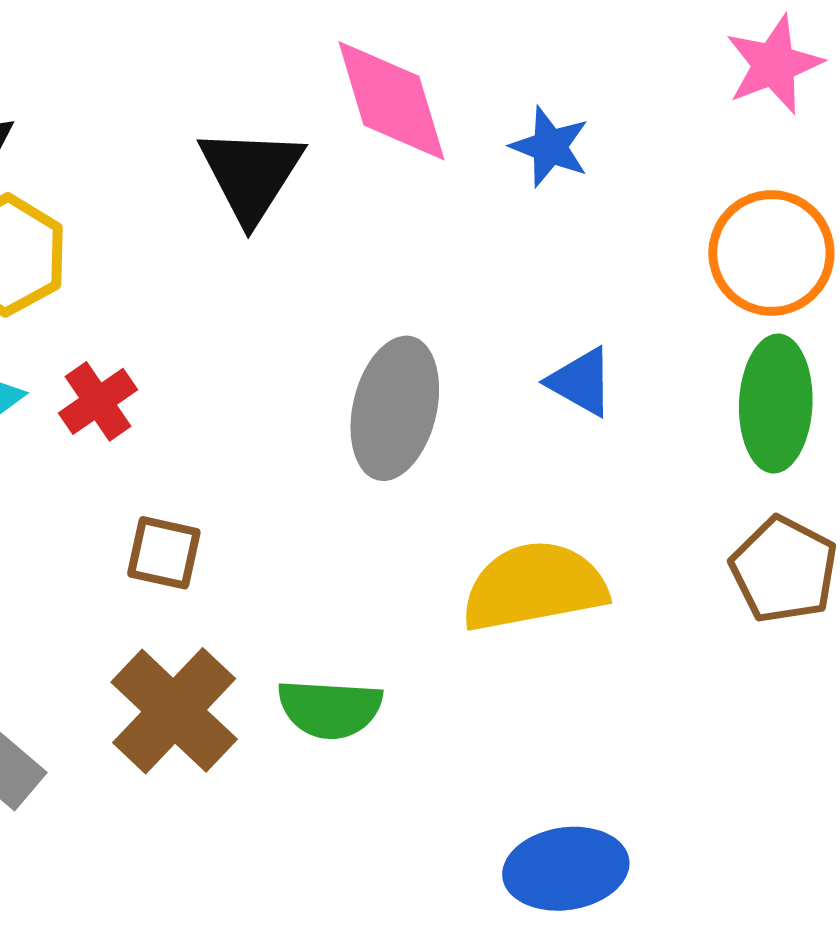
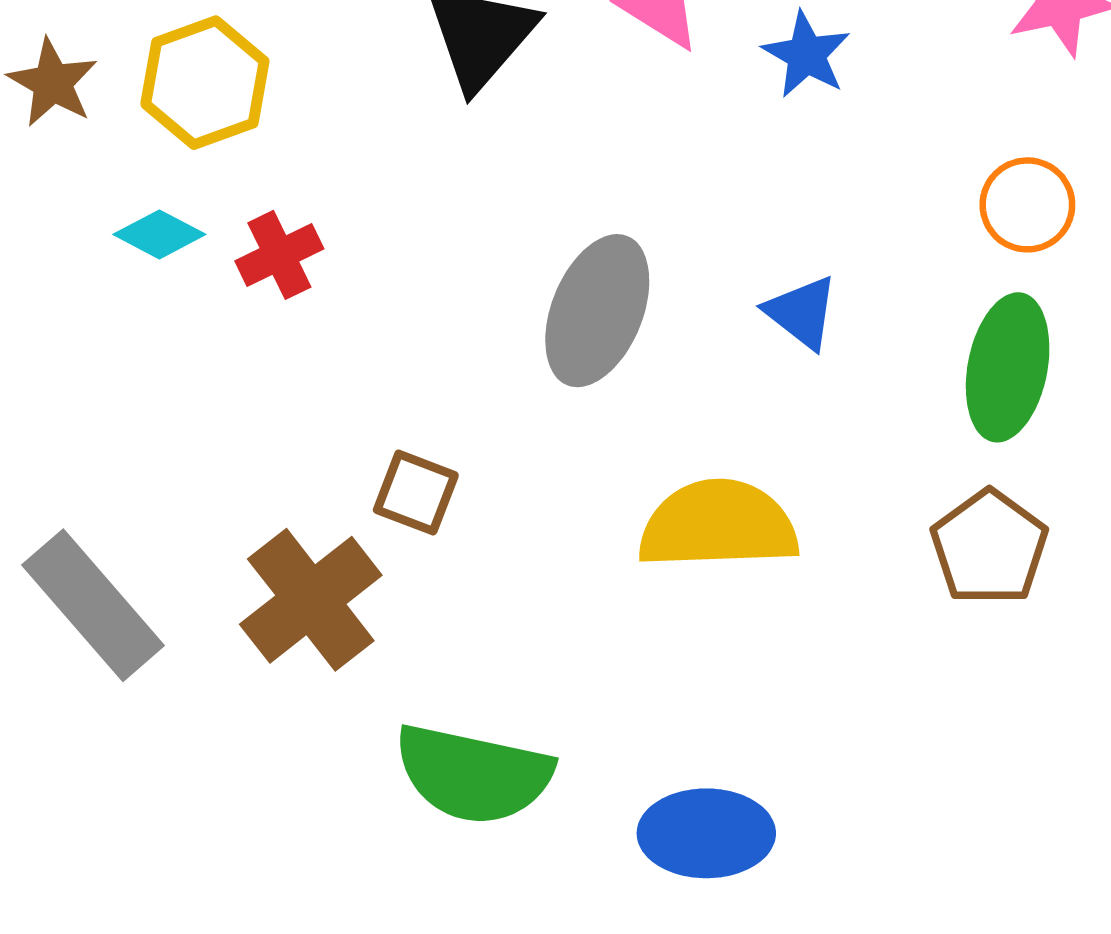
orange circle: (771, 253) -> (1027, 205), size x0.7
brown square: (164, 553) -> (416, 493), moved
green semicircle: (330, 709) -> (473, 774), moved, size x1.4

